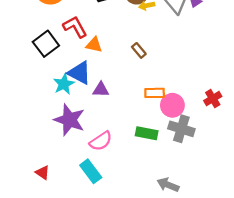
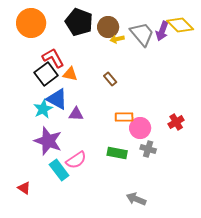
black square: (46, 44) -> (46, 74), moved
gray cross: (181, 129) -> (148, 149), size x0.7
cyan rectangle: (91, 171) -> (59, 170), moved

